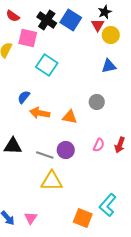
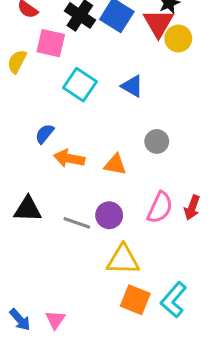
red triangle: (98, 25) -> (158, 23), size x1.5
blue triangle: (109, 66) -> (132, 86), moved, turned 42
pink semicircle: (99, 145) -> (160, 208), size x1.5
yellow triangle: (52, 181) -> (123, 260), moved
orange square: (83, 218) -> (135, 300), moved

